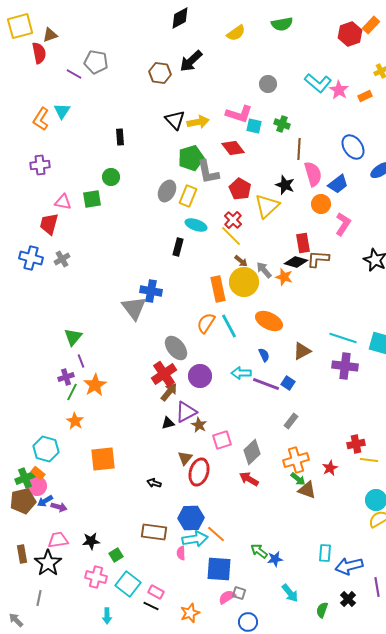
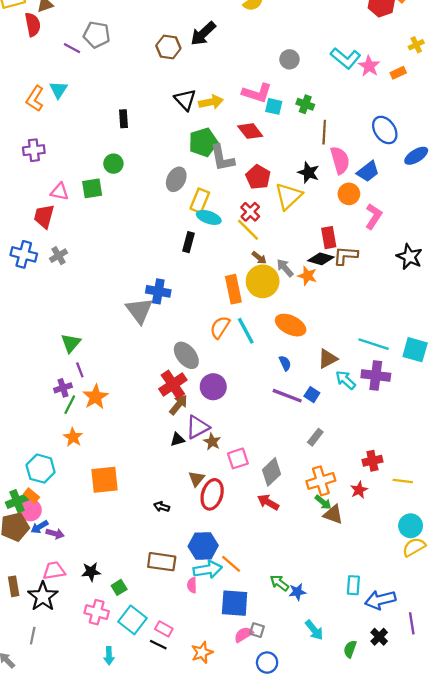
yellow rectangle: (188, 196) -> (200, 201), moved
cyan arrow: (241, 373) -> (346, 380), moved, turned 42
red cross: (356, 444) -> (372, 461), moved

